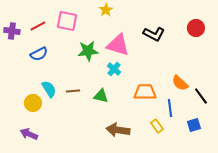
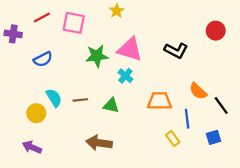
red line: (38, 26) -> (42, 17), moved
black L-shape: (154, 34) -> (176, 50), moved
brown arrow: (118, 130) -> (99, 143), moved

